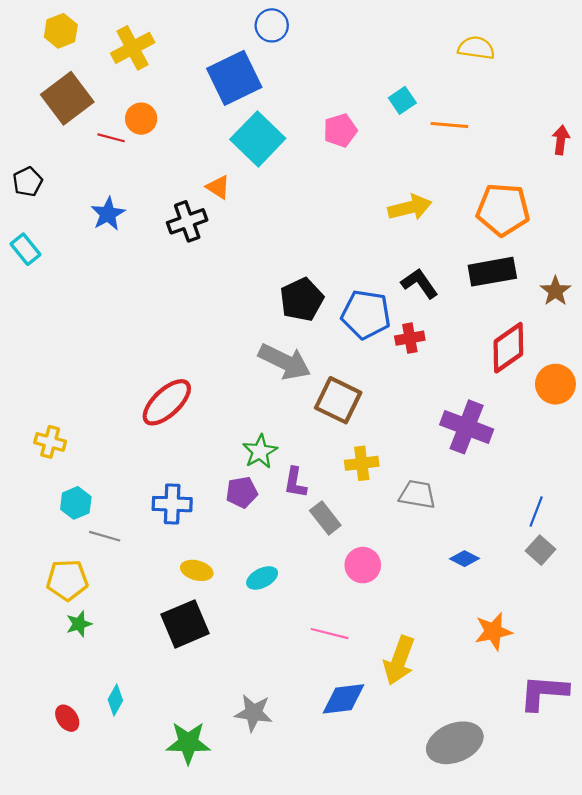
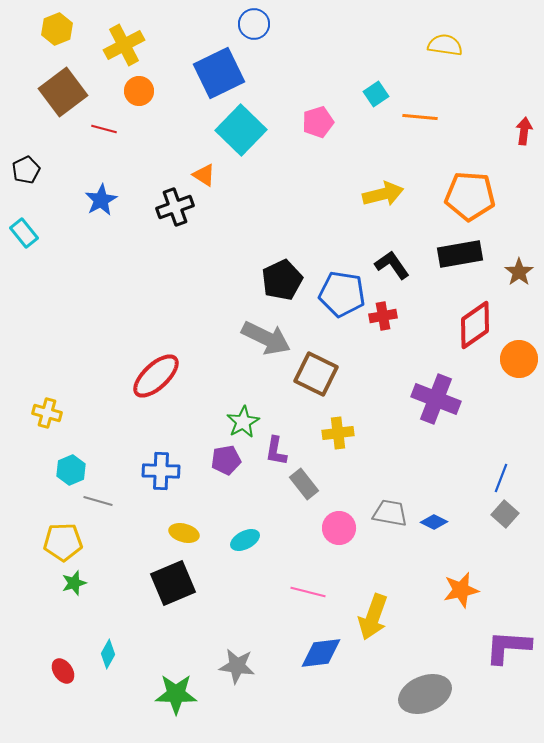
orange circle: (141, 119) -> (139, 91), moved
gray trapezoid: (417, 494) -> (390, 513), moved

